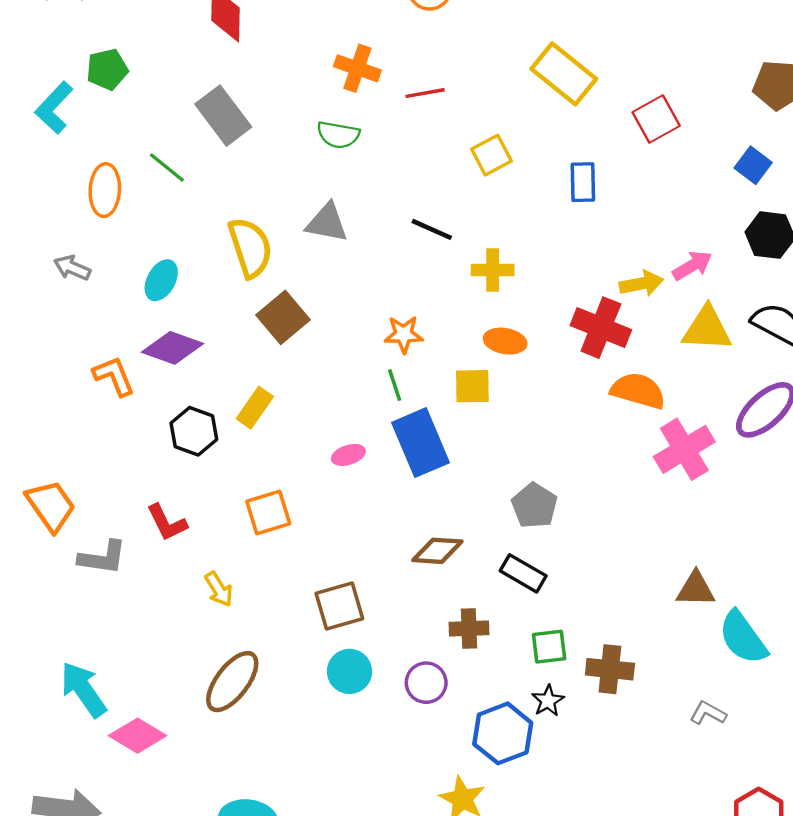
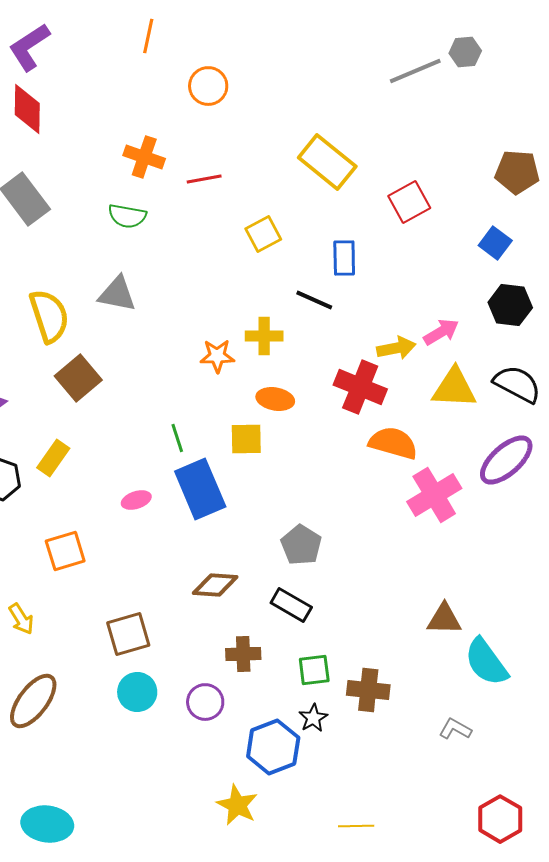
black line: (432, 229) -> (314, 300), moved
orange star: (404, 334) -> (217, 356), moved

